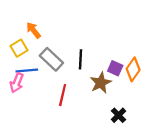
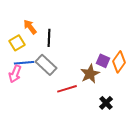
gray rectangle: (51, 59) -> (46, 65), moved
black line: (80, 59) -> (49, 38), moved
red line: (63, 95) -> (67, 89), moved, turned 60

